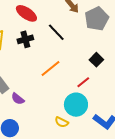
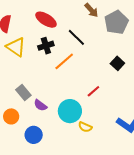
orange line: (51, 69) -> (64, 61), moved
red line: (83, 82) -> (93, 91), moved
cyan circle: (76, 105) -> (70, 111), moved

